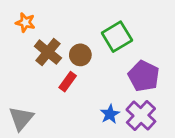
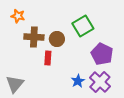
brown cross: (48, 52) -> (34, 37), turned -36
red rectangle: (68, 82) -> (48, 58), turned -32

